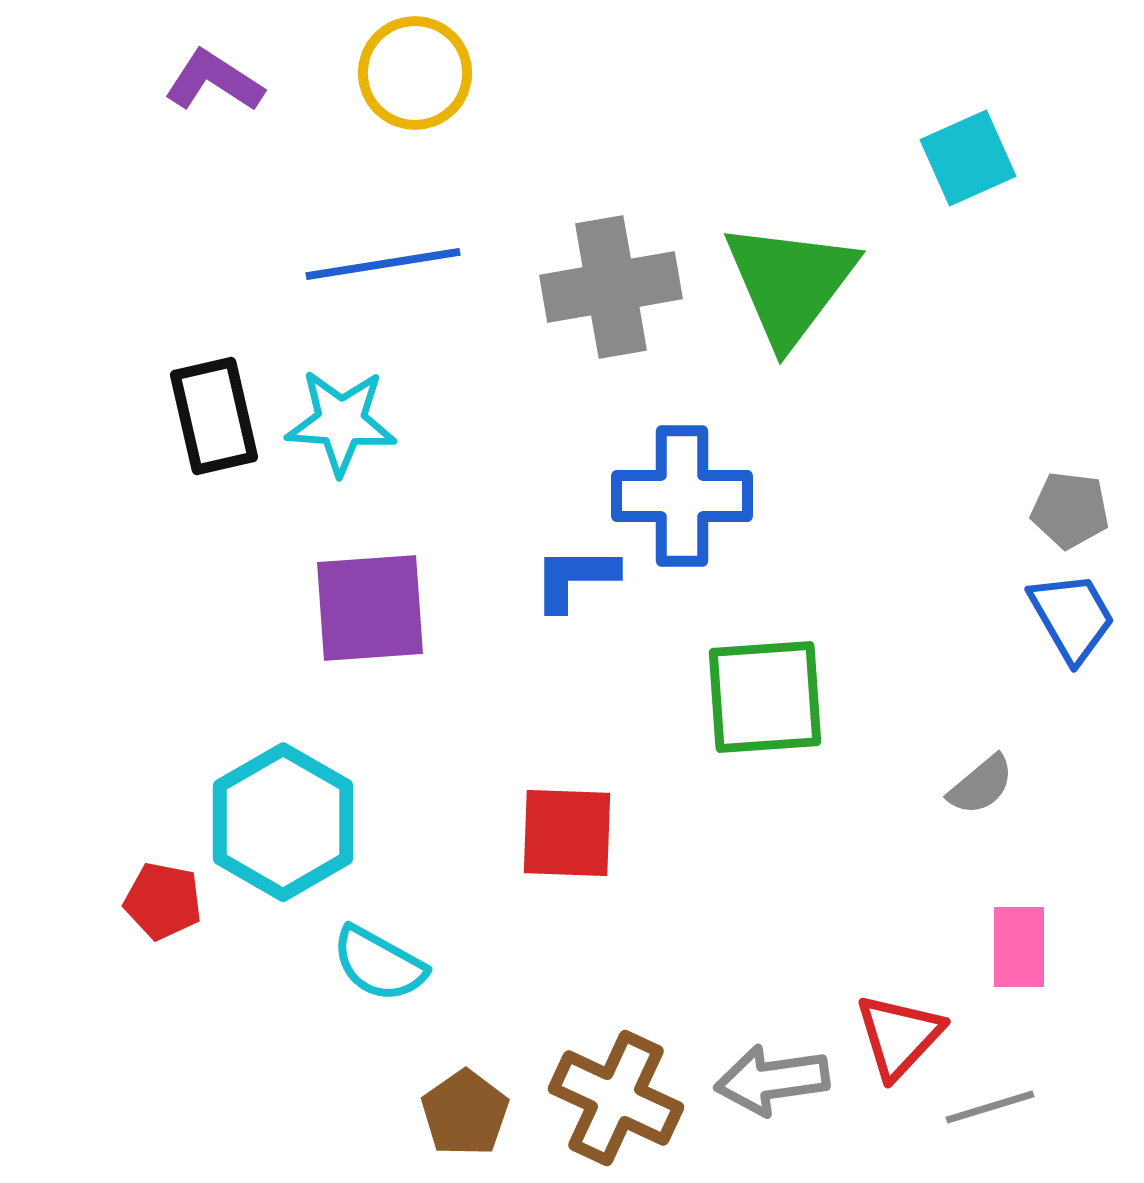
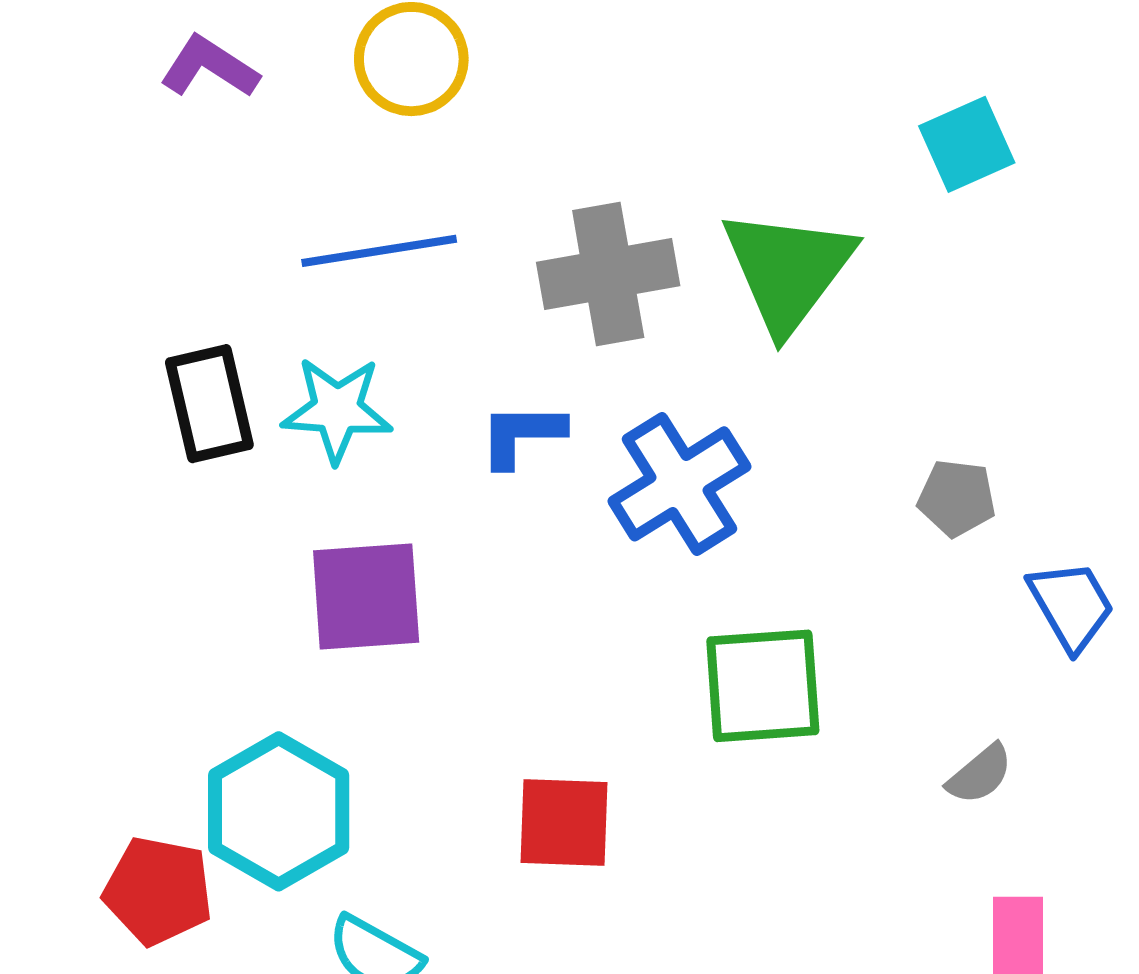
blue cross: (682, 496) -> (679, 484), turned -32
gray pentagon: (1070, 510) -> (957, 498), moved
blue L-shape: (575, 578) -> (522, 435), moved
red pentagon: (163, 901) -> (158, 891), size x1.4

